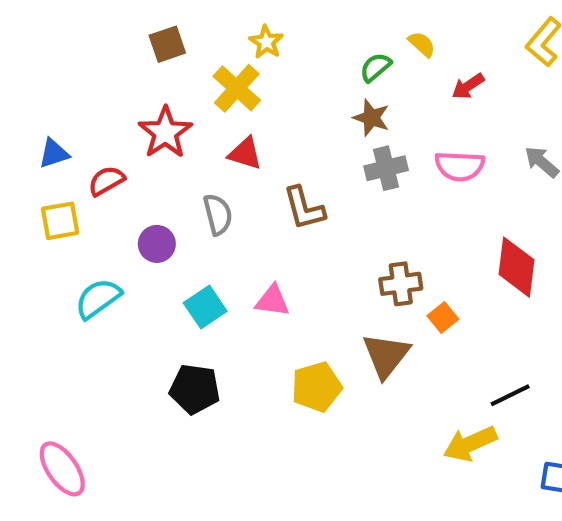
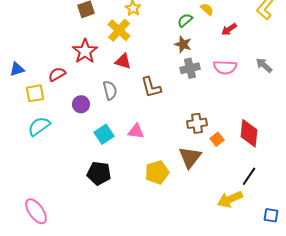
blue triangle: (54, 153) -> (17, 69), moved
red diamond: (516, 267) -> (249, 133), moved
cyan semicircle: (98, 299) -> (39, 126), moved
black line: (510, 395) -> (249, 176), turned -30

